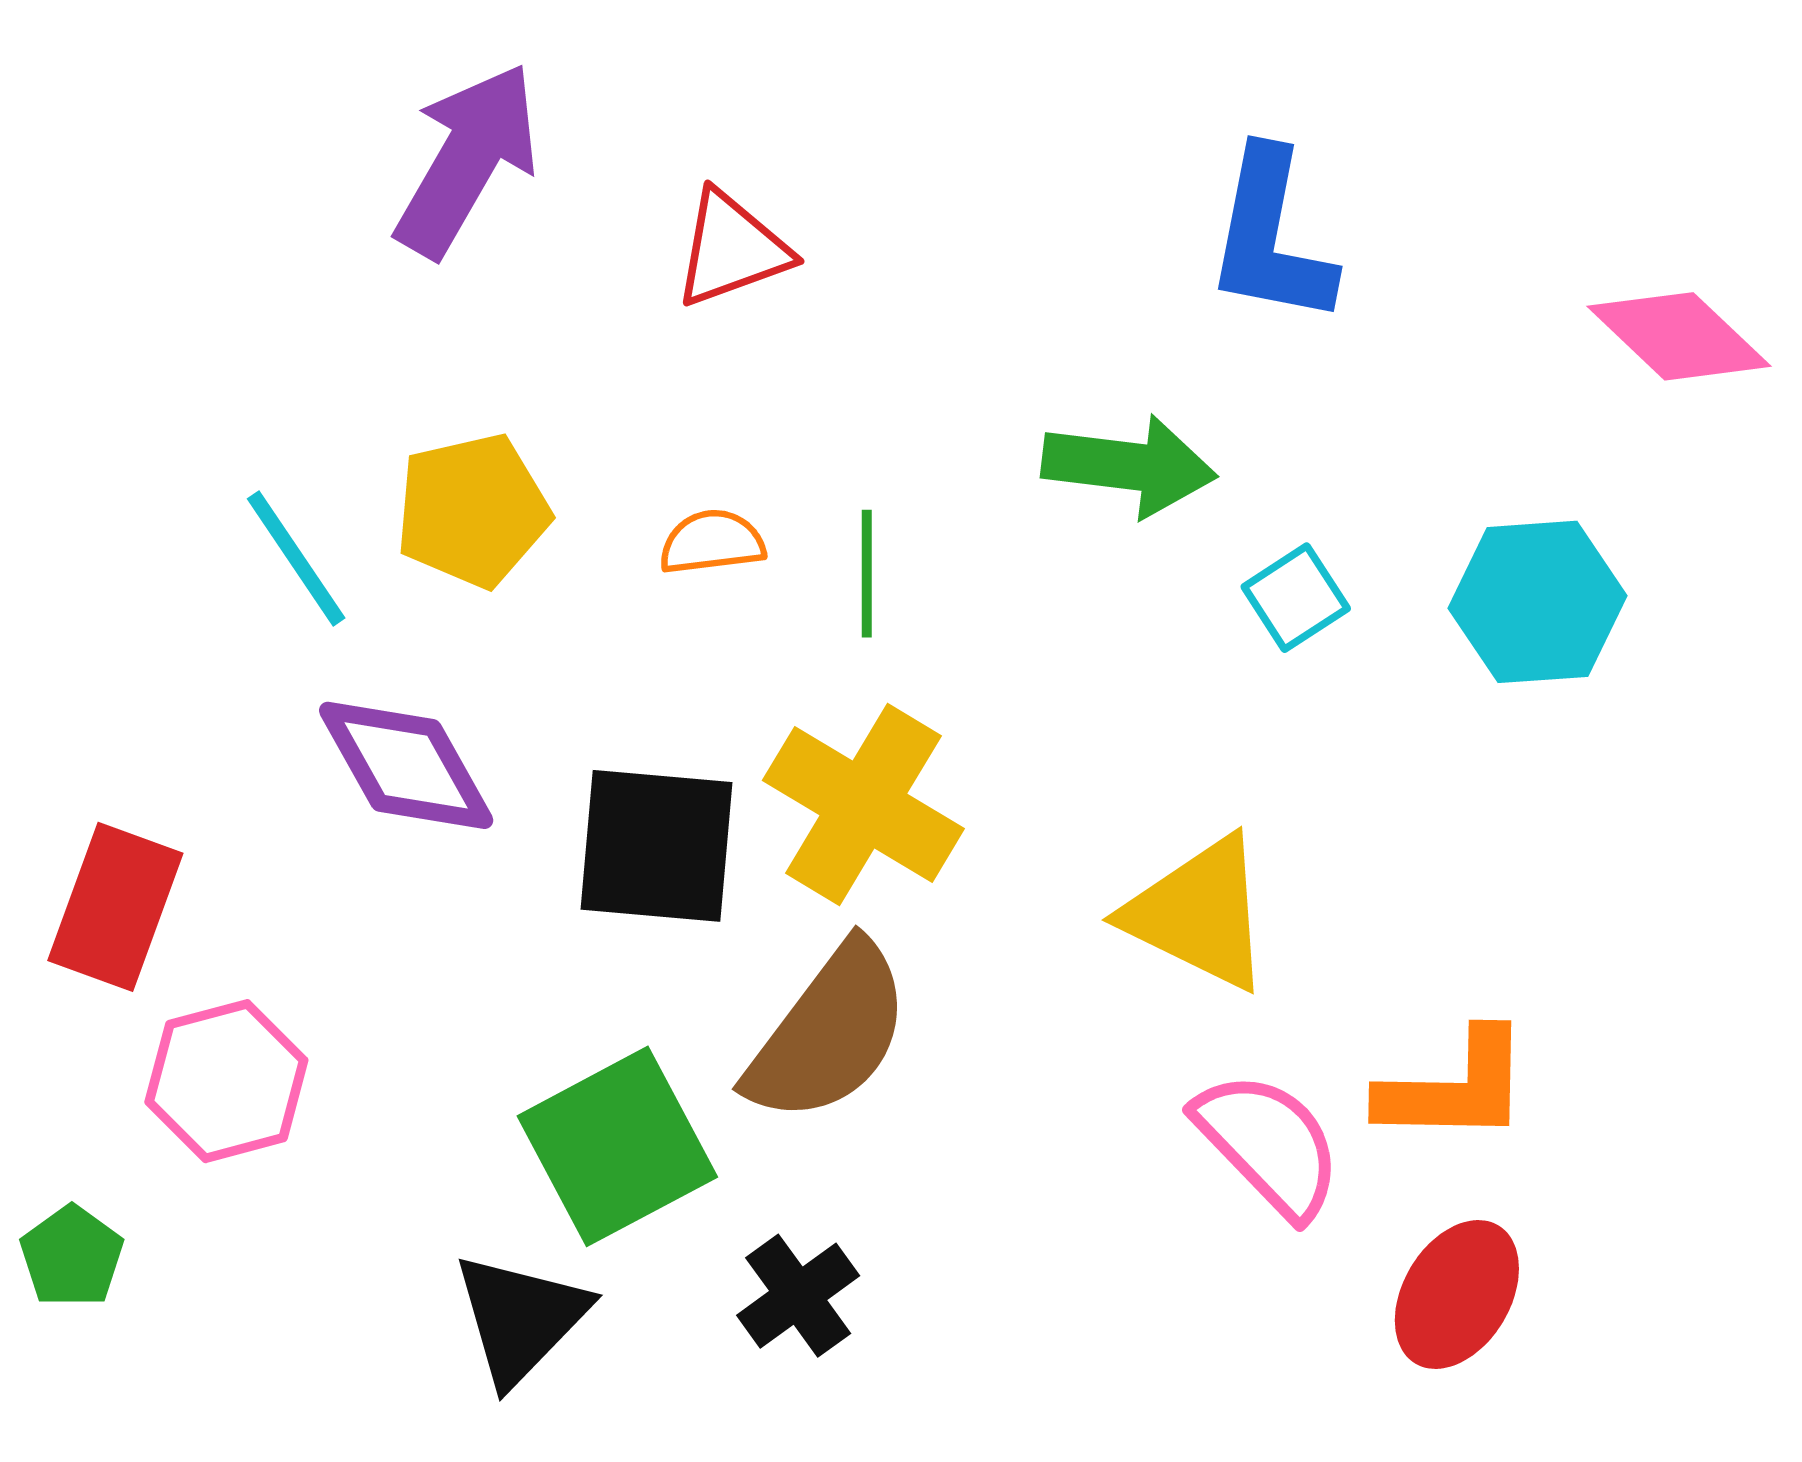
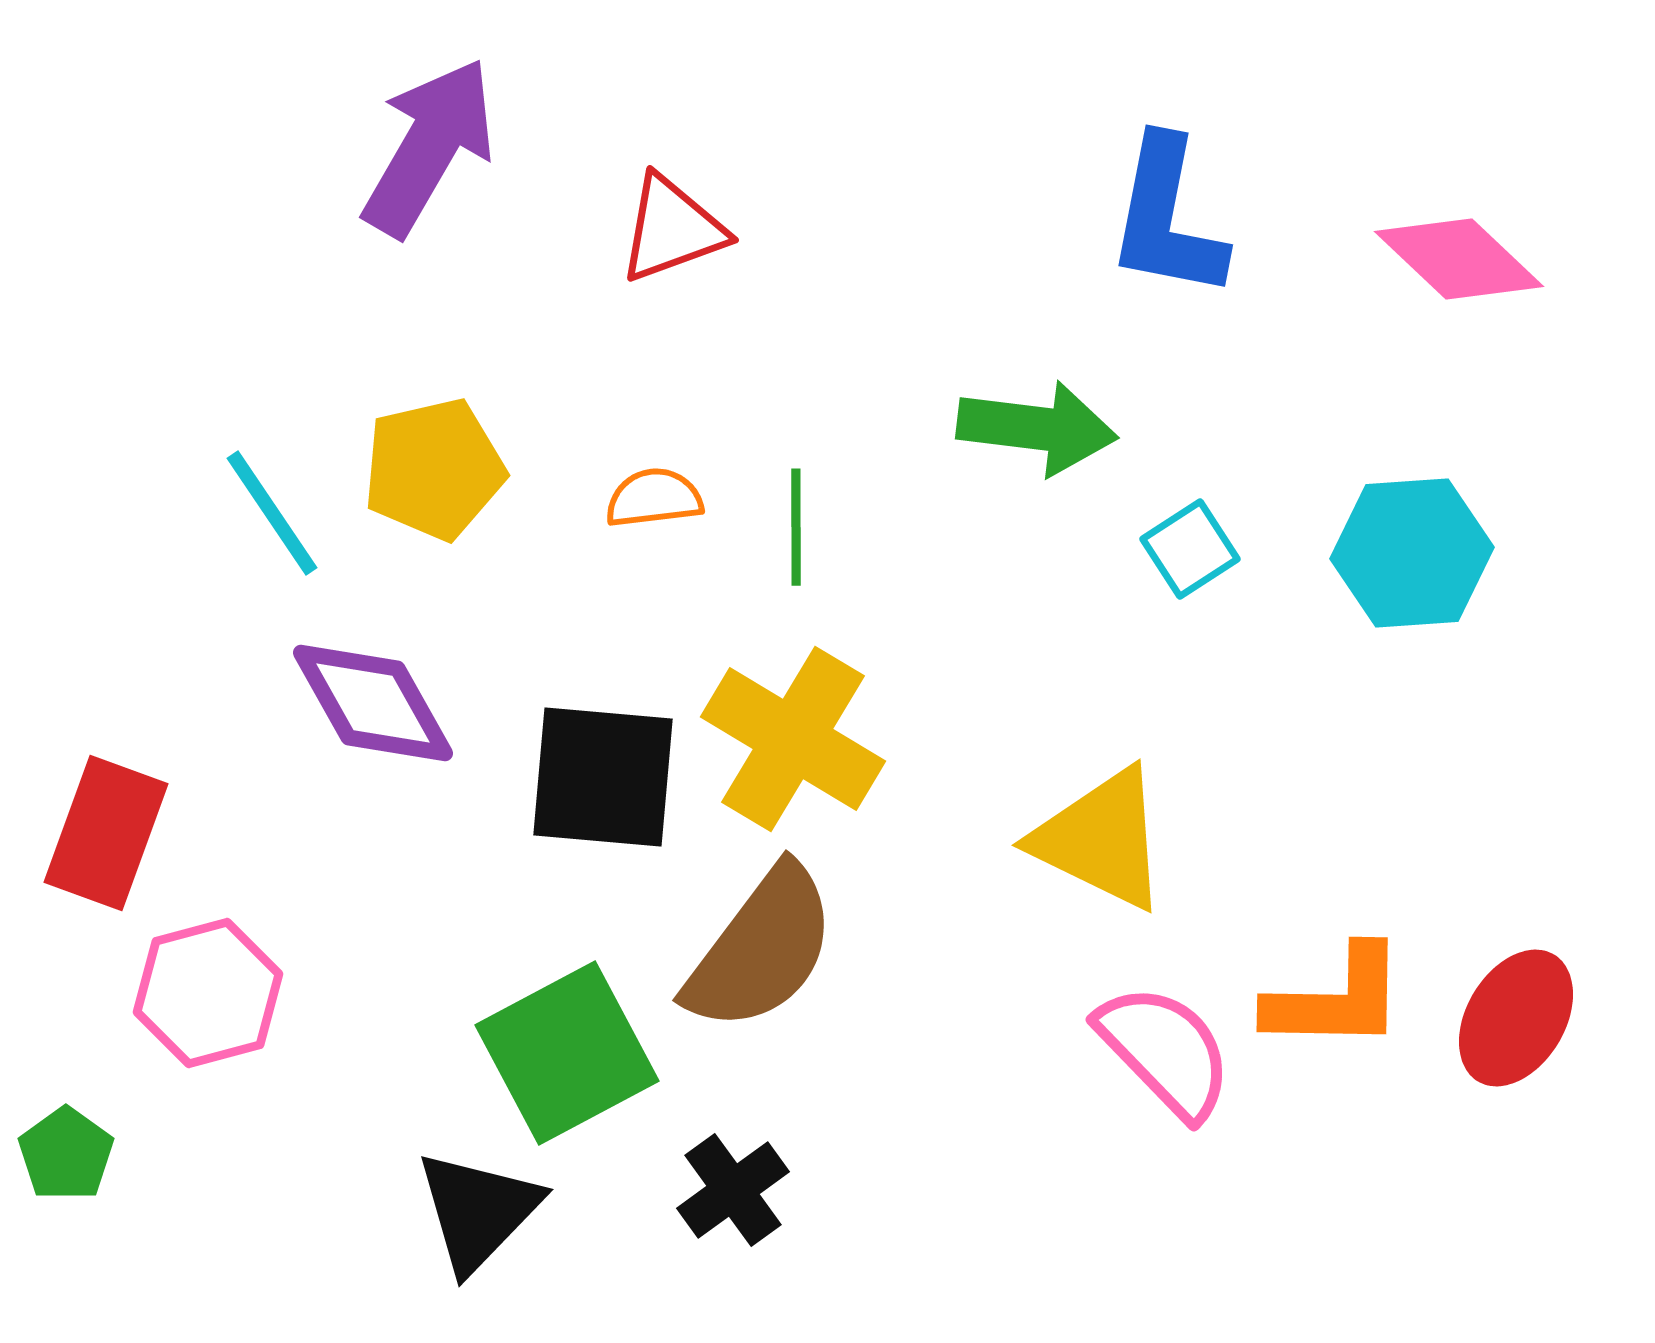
pink diamond: (1679, 336) -> (1459, 259), moved
red ellipse: (1457, 1295) -> (1516, 1018), moved

